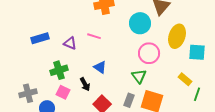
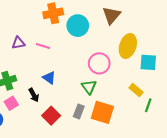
cyan circle: (140, 23) -> (78, 26), moved
purple triangle: (70, 43) -> (18, 43), moved, turned -32
pink square: (63, 92) -> (11, 103), turned 32

